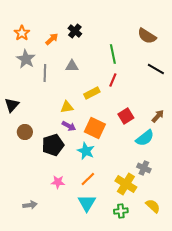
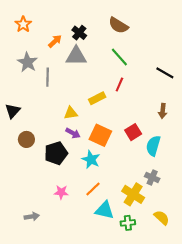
orange star: (22, 33) -> (23, 24), moved
brown semicircle: (147, 36) -> (118, 25), moved
green line: (113, 54) -> (119, 57), turned -30
gray triangle: (72, 66) -> (76, 56), moved, size x1.5
red square: (126, 116) -> (133, 132), moved
brown arrow: (158, 116) -> (163, 111), moved, turned 144
cyan semicircle: (145, 138) -> (153, 146), turned 144
cyan triangle: (87, 203) -> (105, 210), moved, turned -48

